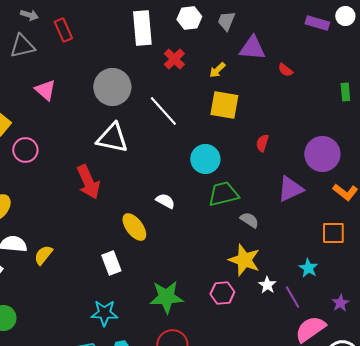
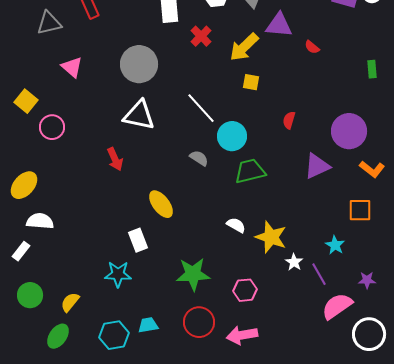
yellow arrow: (217, 70) -> (244, 47), size x1.8
yellow square: (224, 105) -> (251, 82), size x0.6
white line: (163, 111) -> (201, 108), moved
red arrow: (88, 182) -> (115, 159), size x0.7
white semicircle: (165, 201) -> (236, 225), moved
gray semicircle: (249, 220) -> (199, 158), moved
yellow semicircle: (43, 255) -> (70, 302), moved
pink hexagon: (222, 293) -> (245, 290), moved
purple star: (340, 303) -> (367, 280), turned 30
cyan star: (104, 313) -> (118, 274), moved

